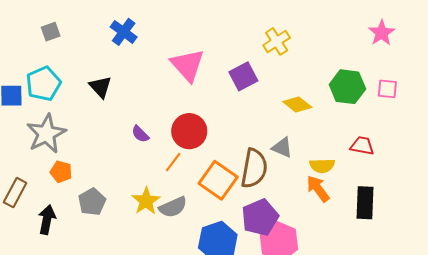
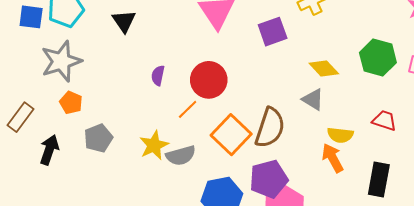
purple semicircle: (140, 134) -> (158, 76), turned 48
gray triangle: (282, 147) -> (313, 99), moved

